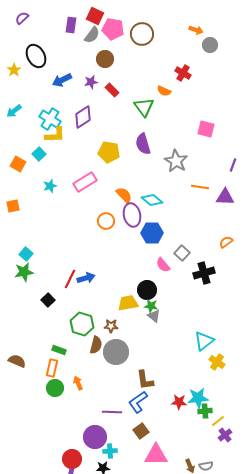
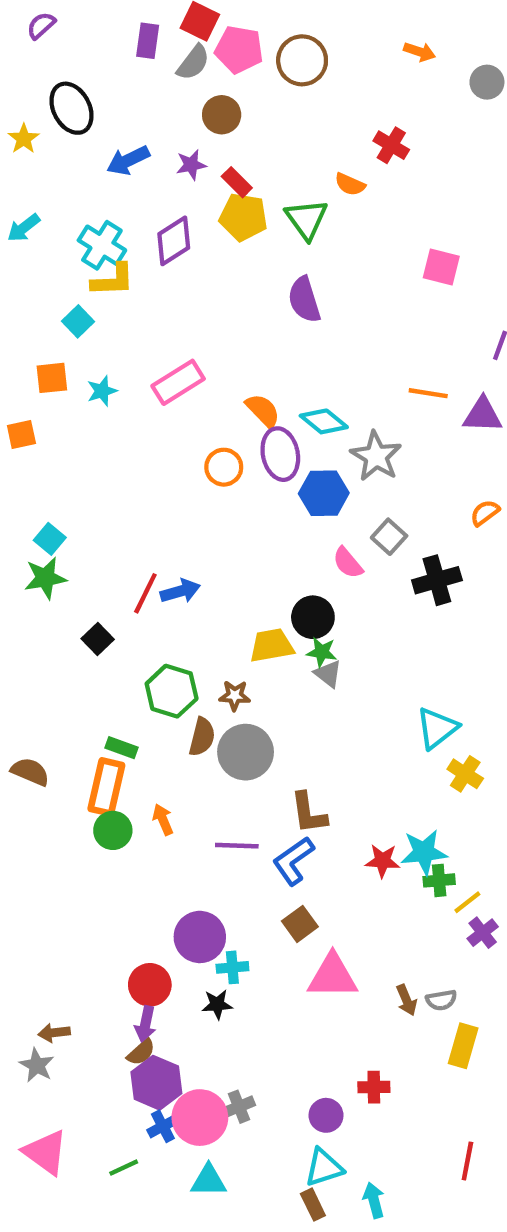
gray circle: (210, 45) -> (487, 82), moved
yellow pentagon: (109, 152) -> (243, 217), moved
gray star: (176, 161) -> (376, 456), moved
orange square: (18, 164) -> (52, 378), moved, turned -35
orange rectangle: (52, 368) -> (106, 787), size x1.4
purple line: (112, 412) -> (237, 846), moved

